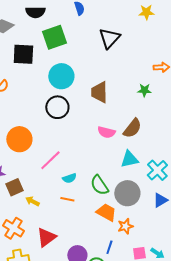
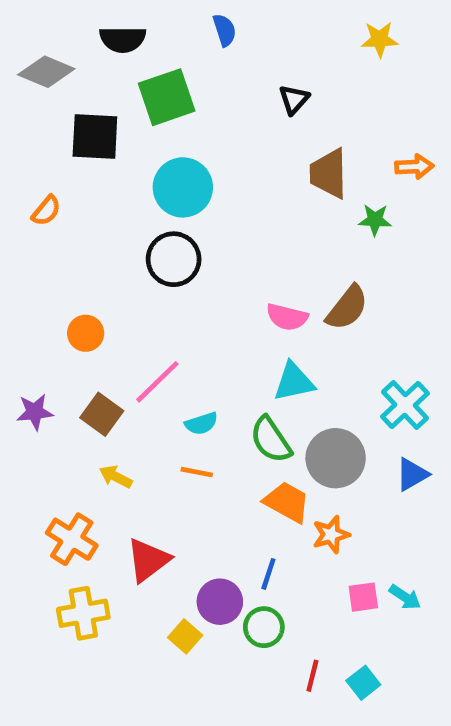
black triangle: (109, 38) -> (294, 100), size x0.6
brown trapezoid: (99, 92) -> (329, 174), moved
orange circle: (19, 139) -> (86, 333), size x0.6
cyan triangle: (129, 159) -> (294, 382), moved
brown square: (14, 187) -> (102, 414), moved, turned -30
blue line: (109, 247) -> (268, 574), moved

